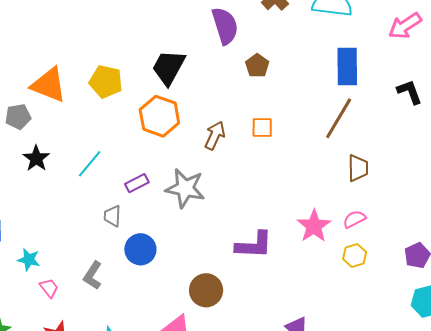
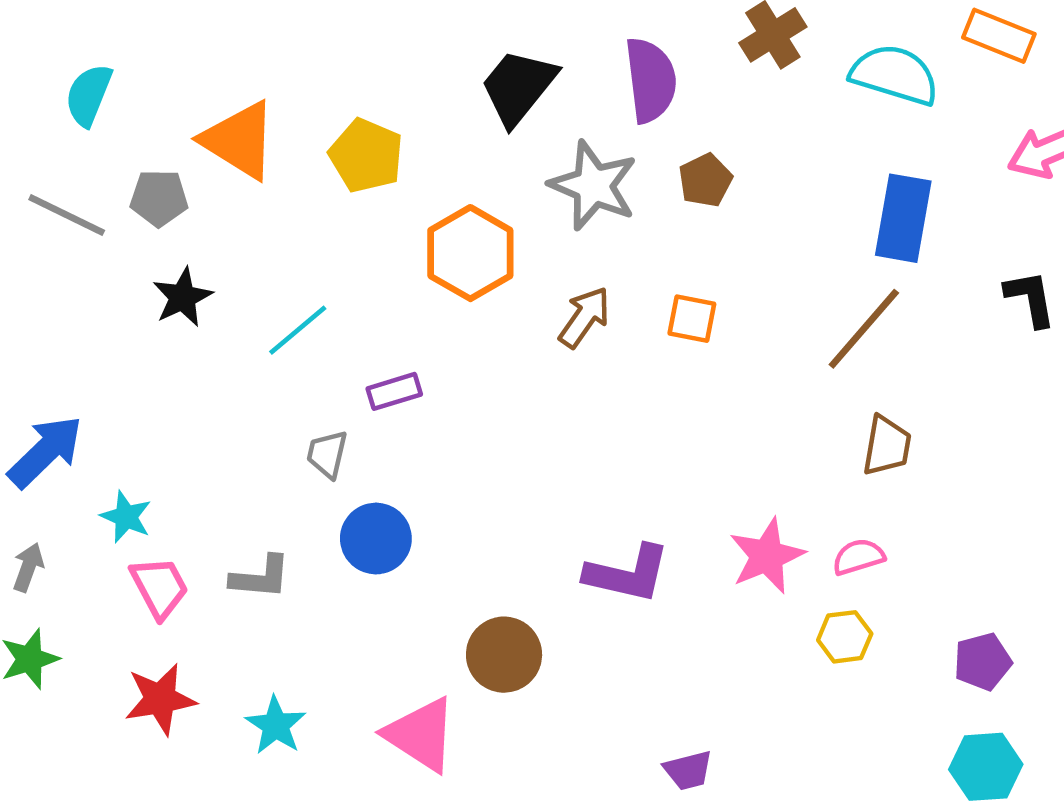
black trapezoid: (168, 67) -> (518, 87), moved
gray star: (185, 188) -> (593, 186), moved
gray L-shape: (93, 275) -> (260, 577), turned -128
pink trapezoid: (49, 288) -> (159, 587), size x1.4

